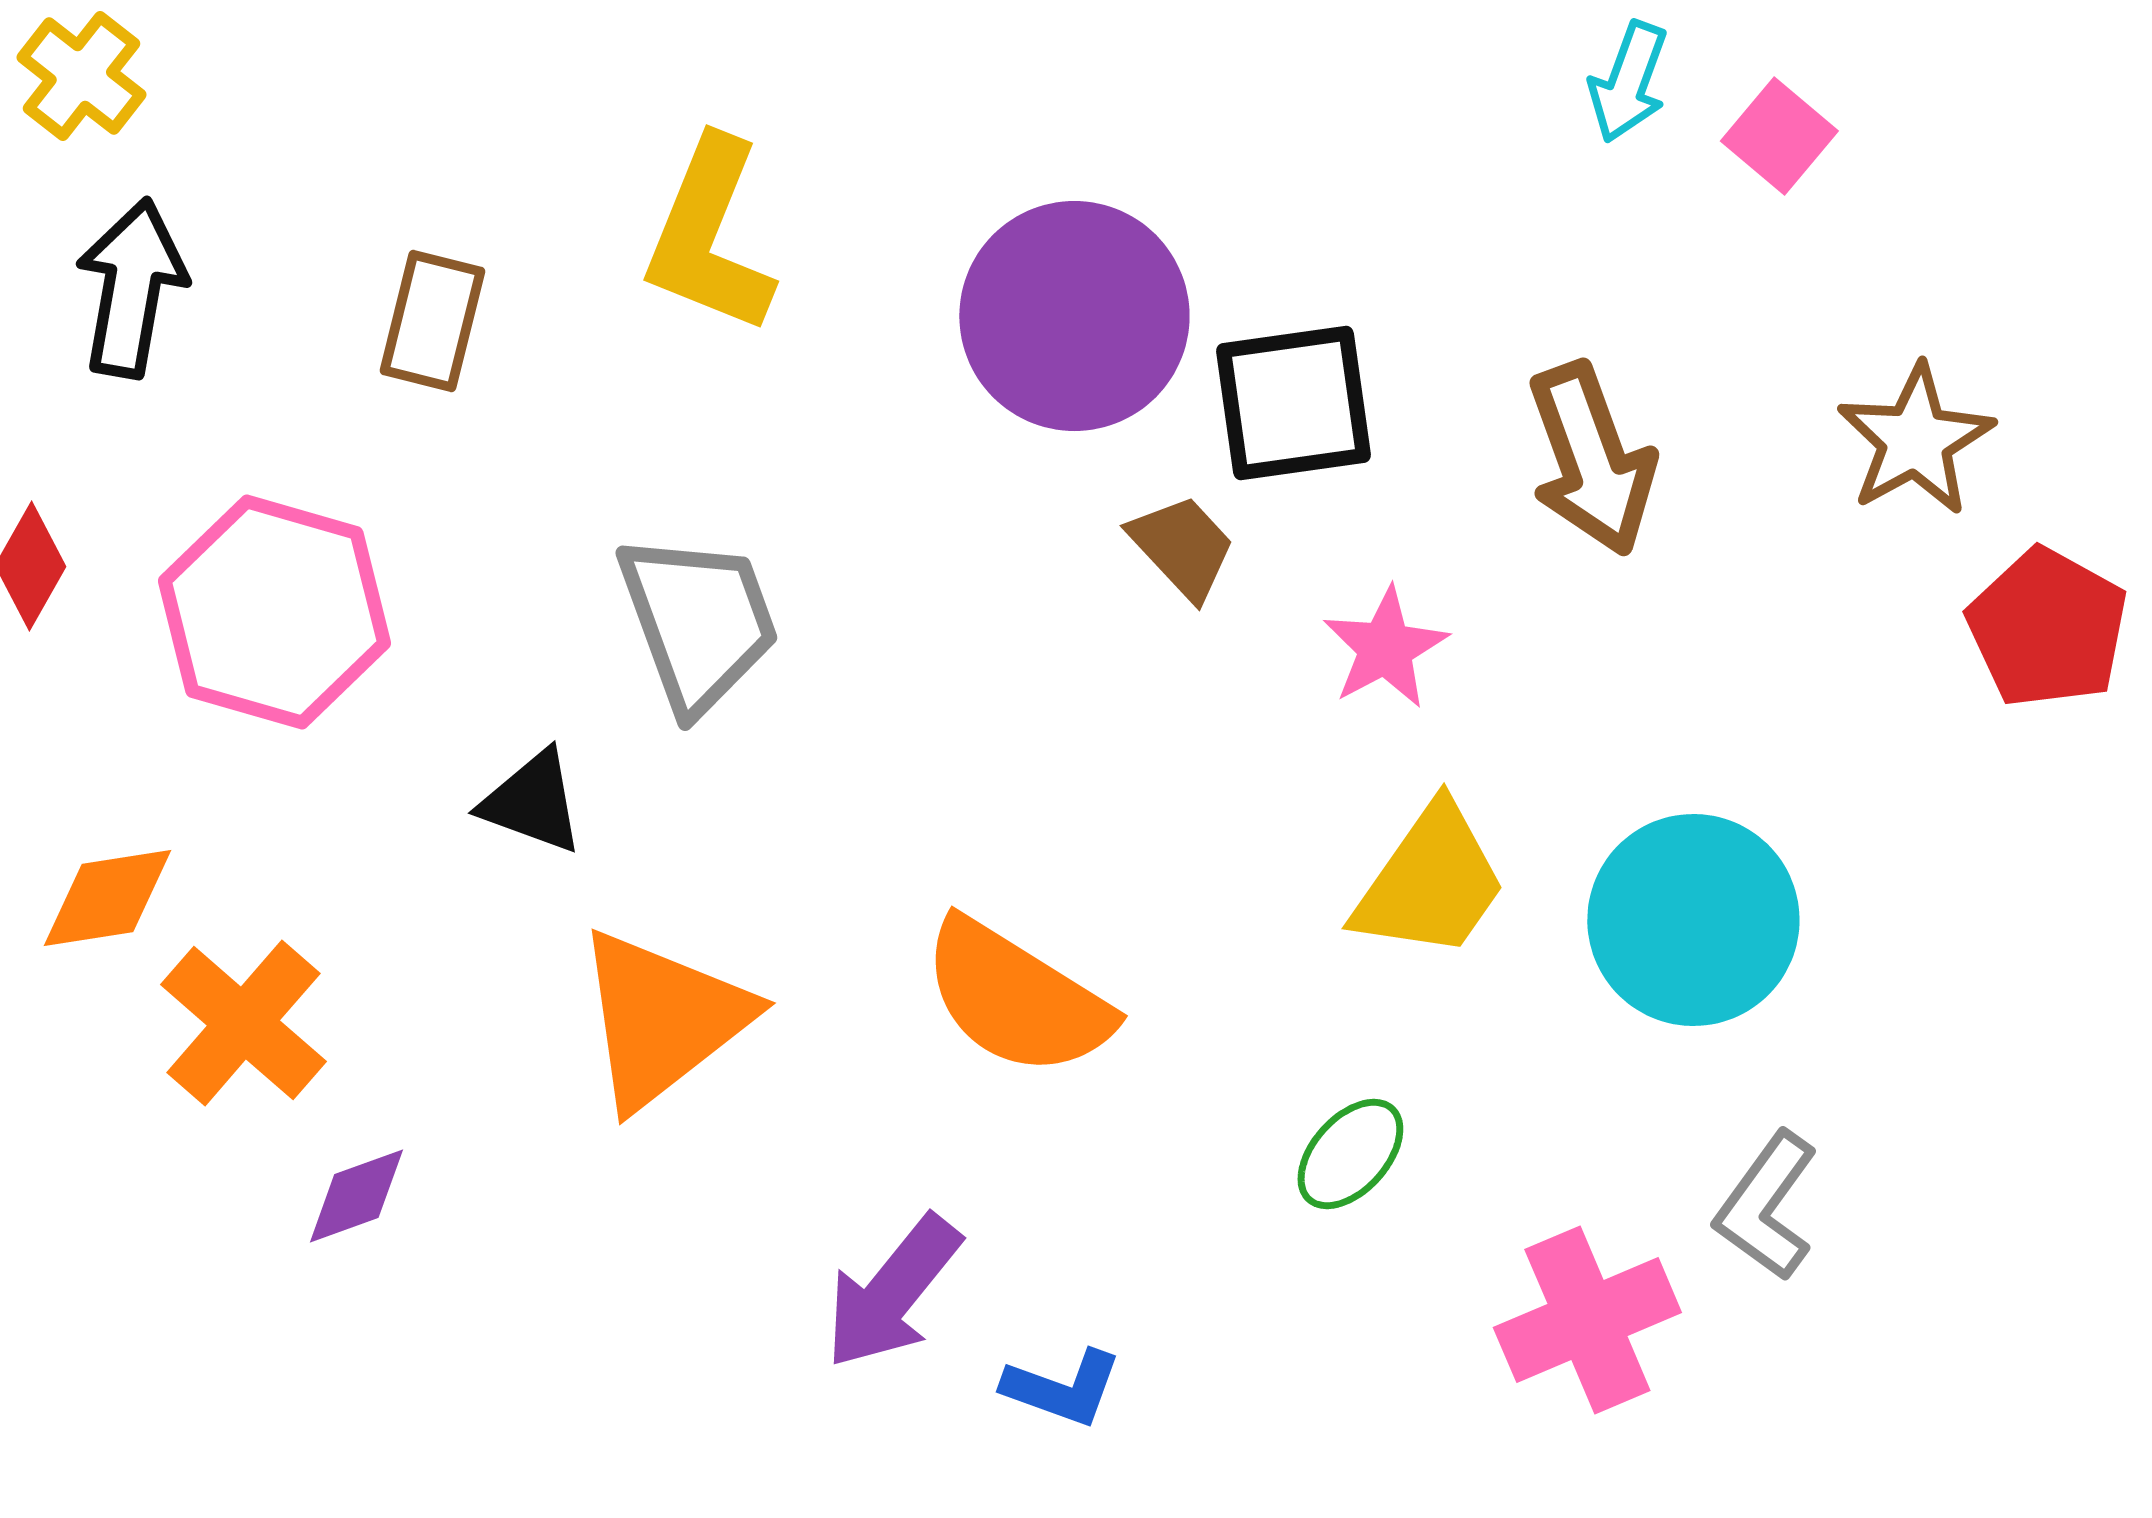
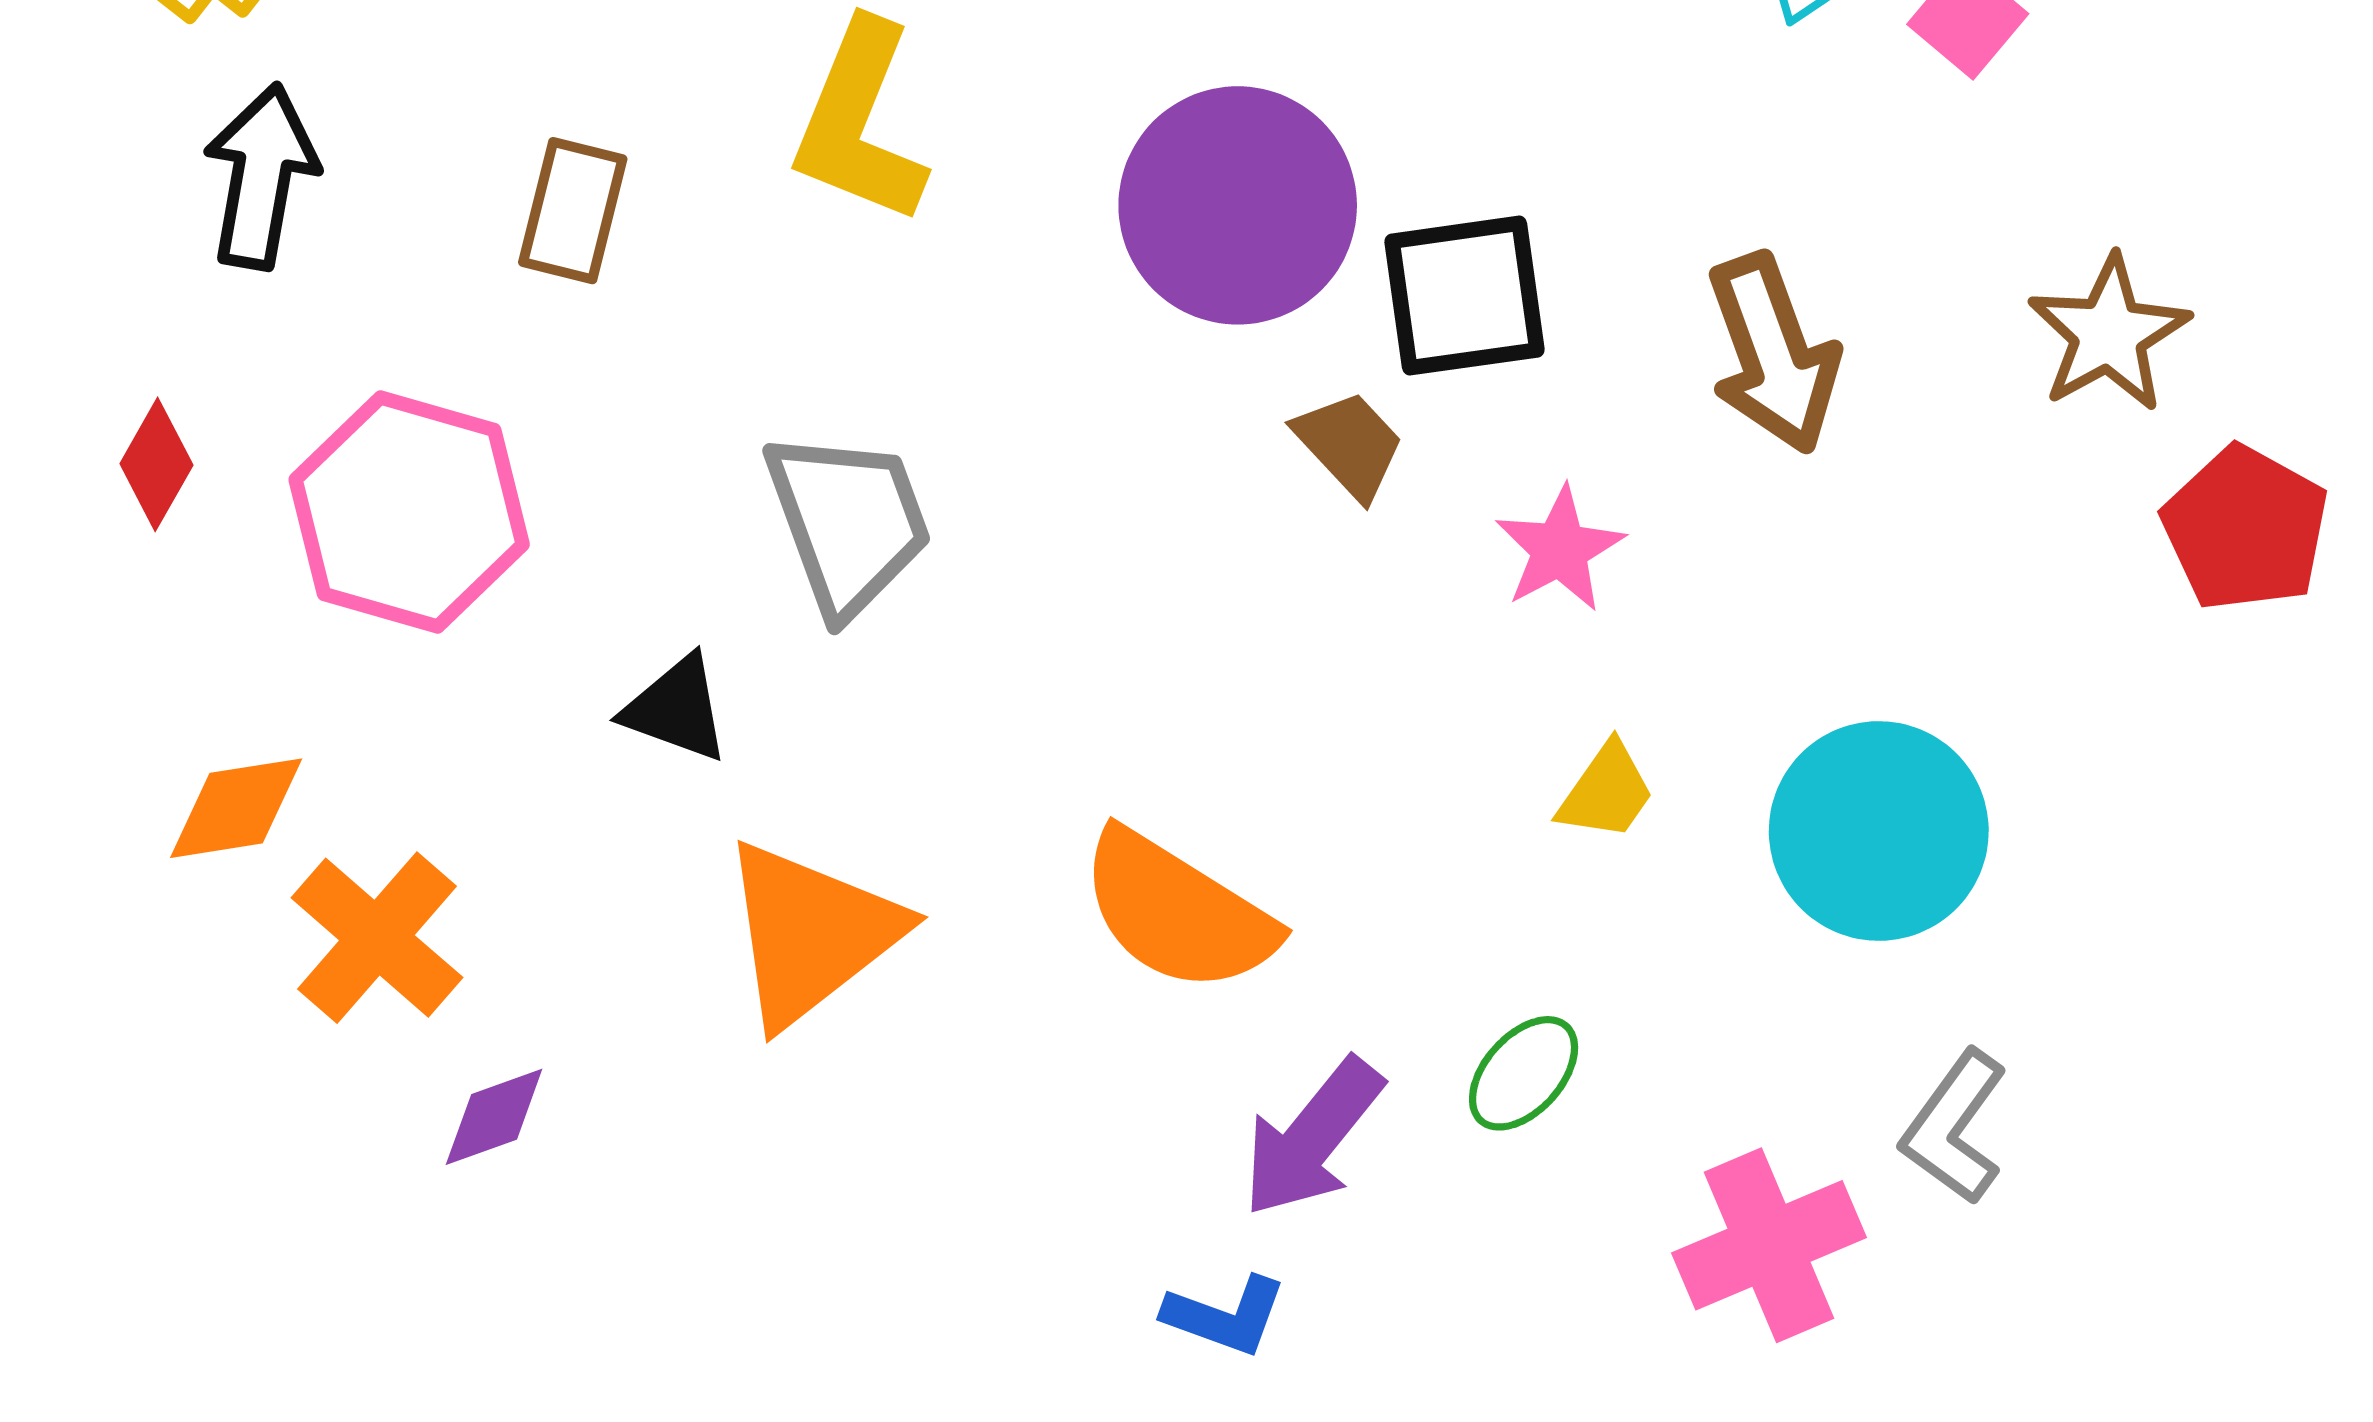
yellow trapezoid: (1430, 882) -> (1606, 792), size x0.6
purple arrow: (892, 1292) -> (1312, 1138), moved

